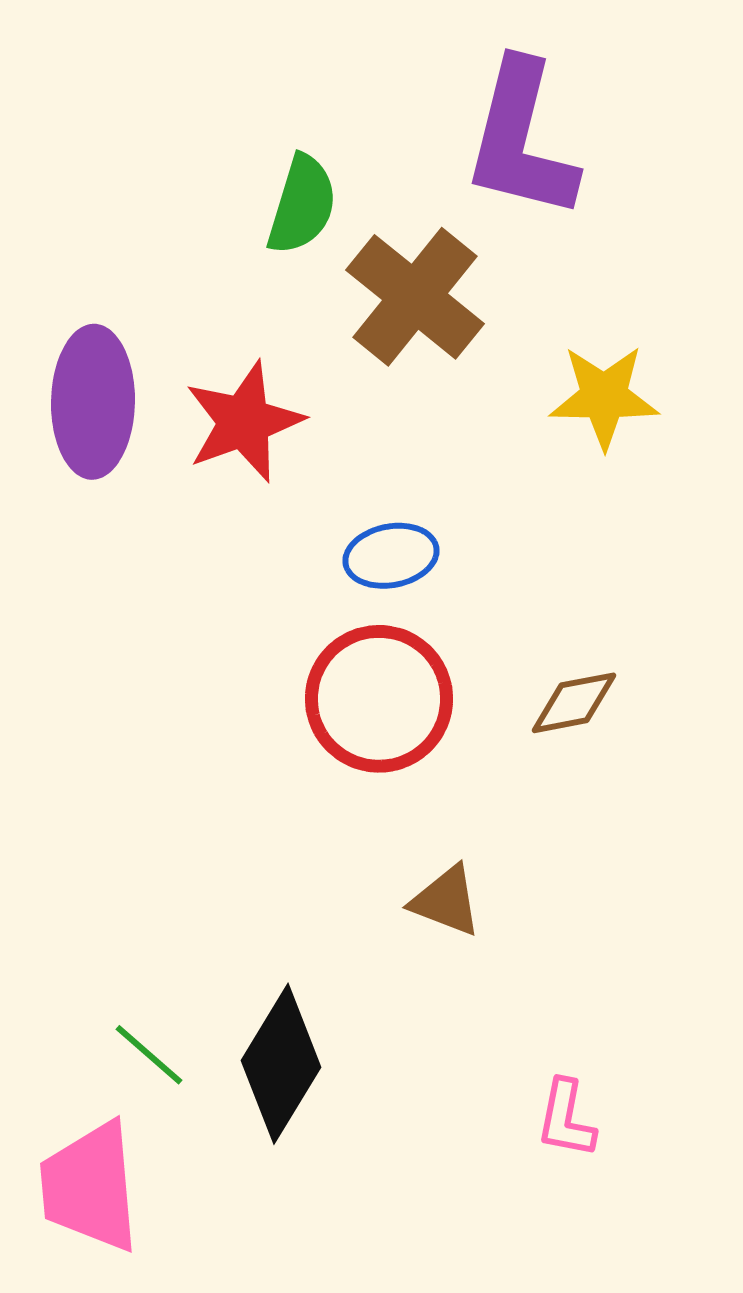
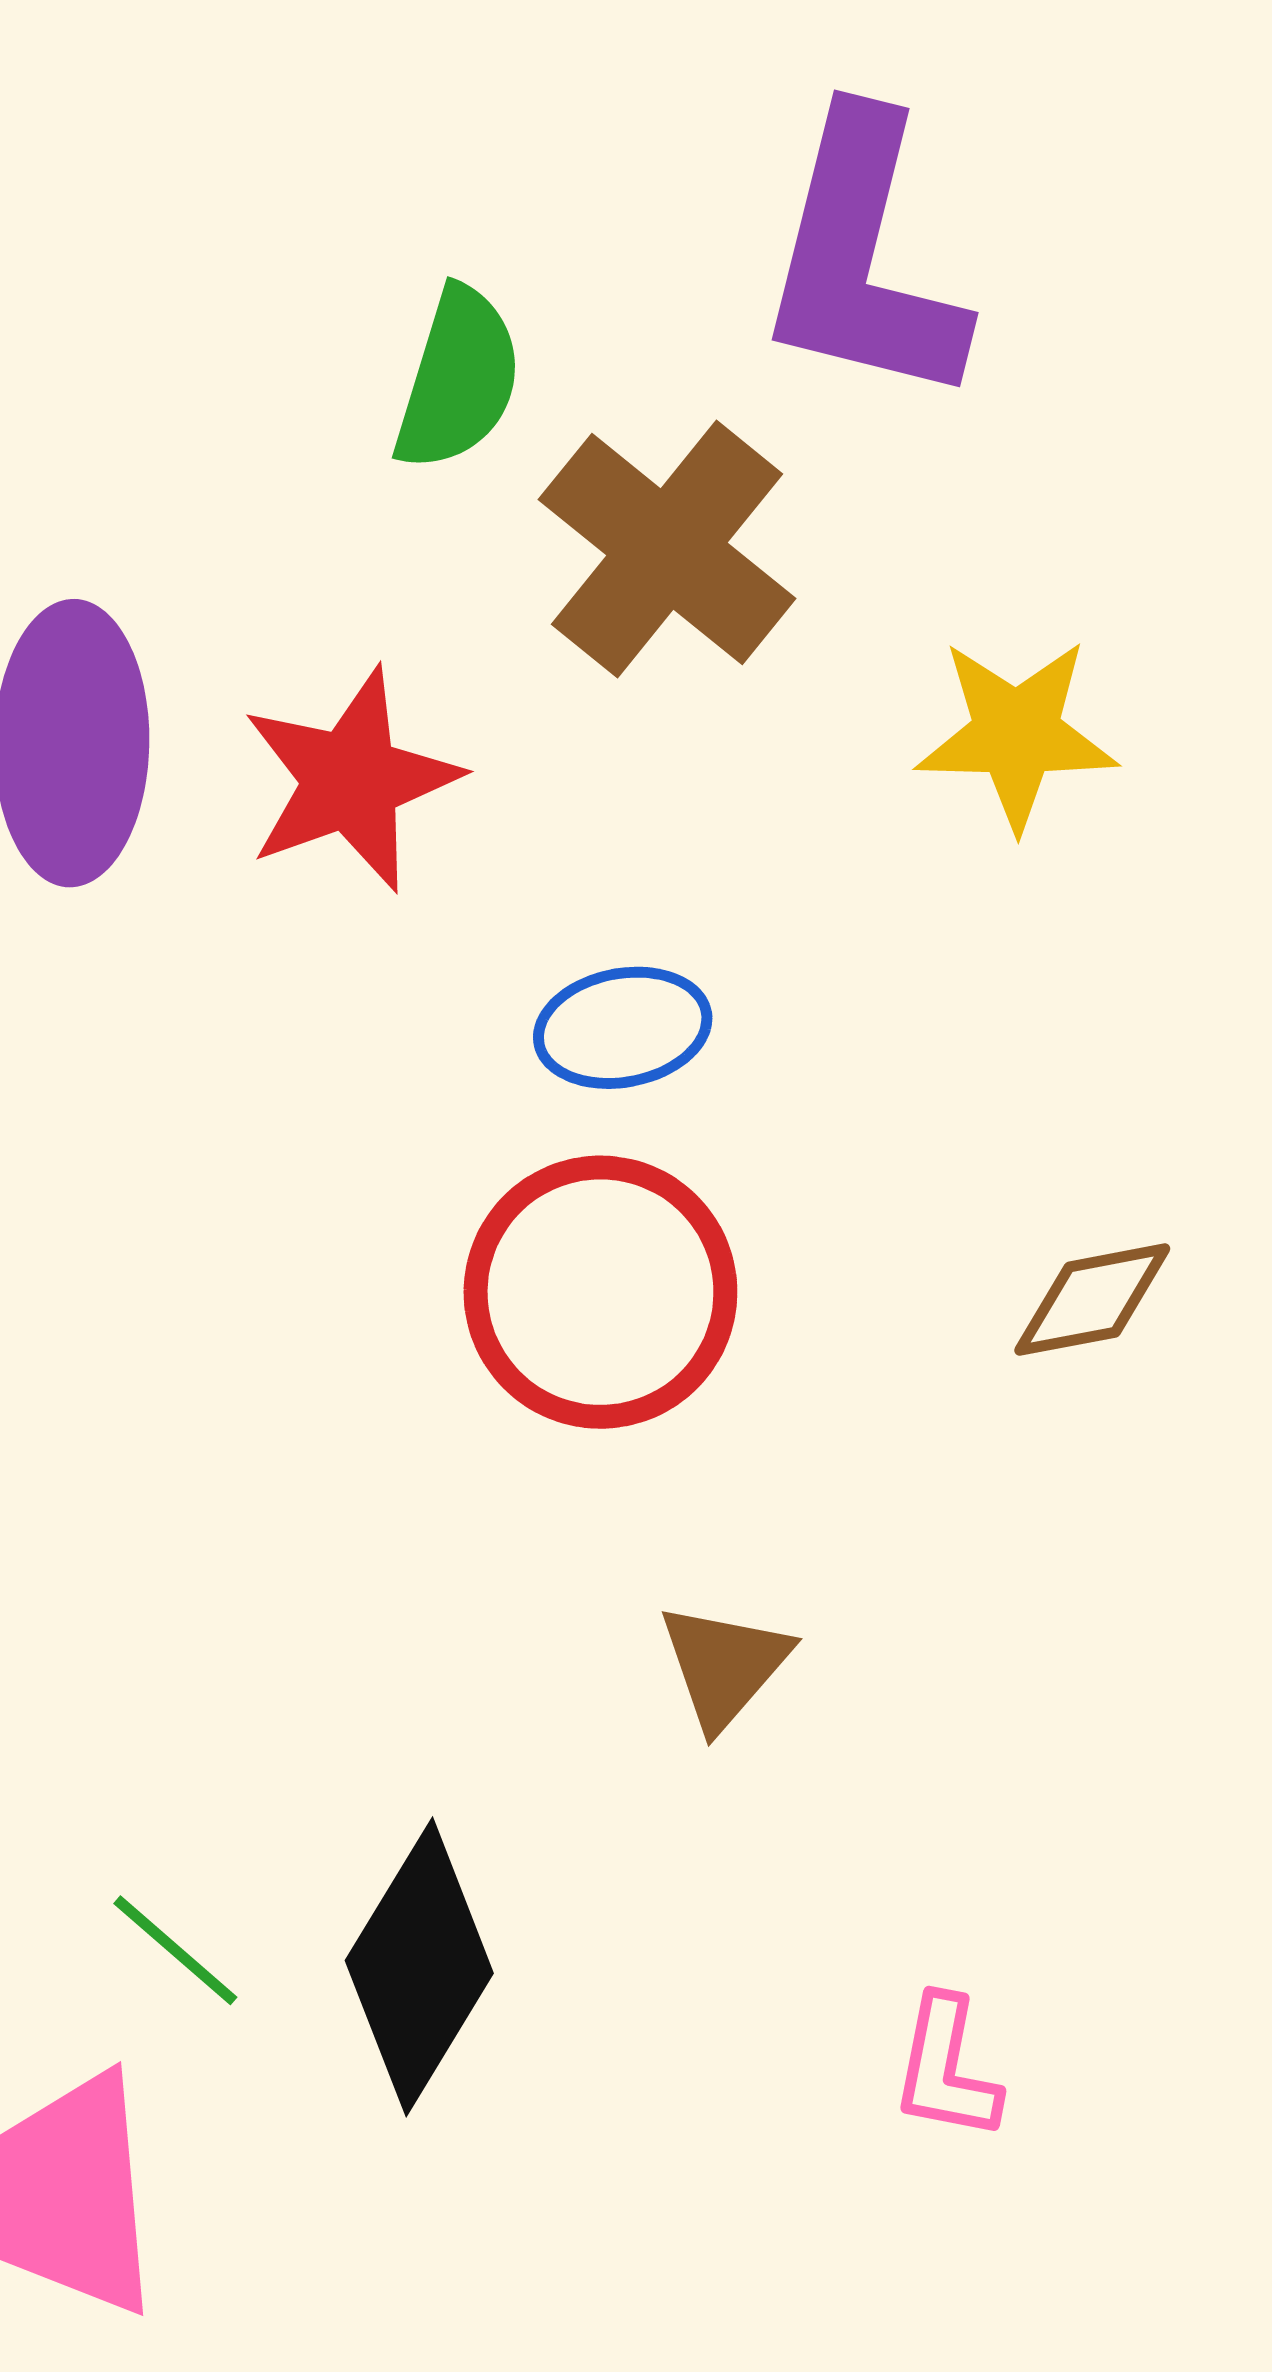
brown diamond: (574, 703) -> (1092, 1300), moved
brown triangle: (446, 901) -> (724, 1666), turned 50

